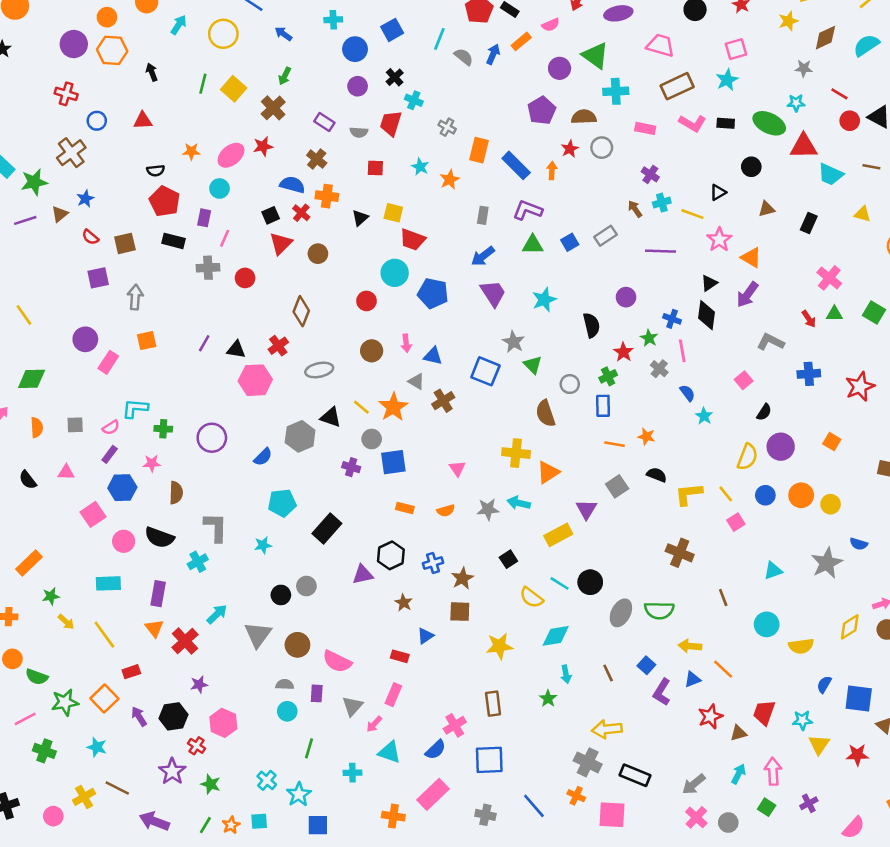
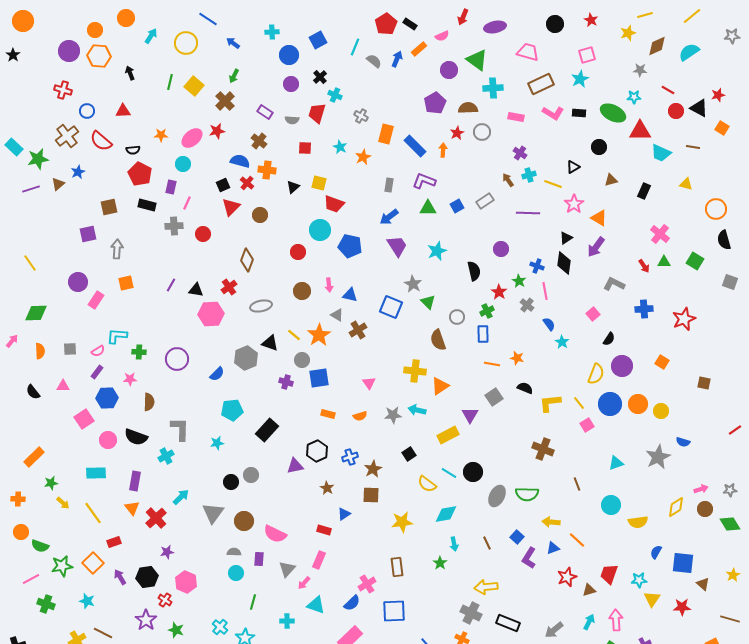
red semicircle: (90, 237) -> (101, 141), moved, size x1.6
blue circle: (765, 495) -> (610, 404), size x1.5

